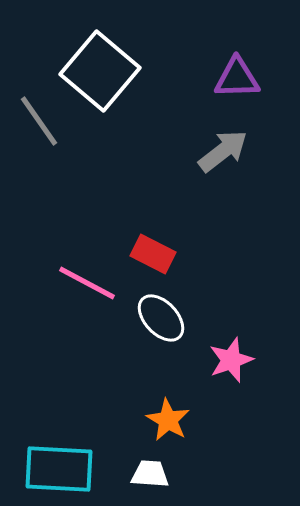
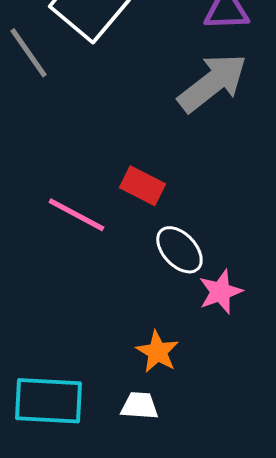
gray arrow: (223, 151) -> (212, 83), size x1.4
white ellipse: (161, 318) -> (179, 250), moved

